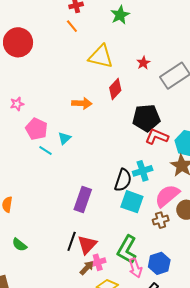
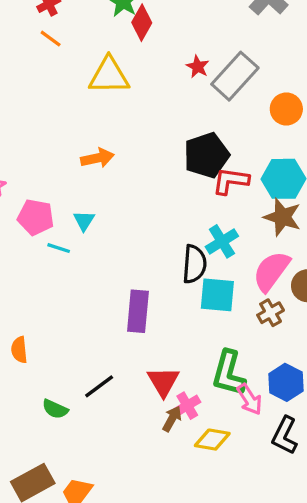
red star: (143, 63) -> (198, 67), moved
red diamond: (115, 89) -> (142, 23), moved
black line: (72, 241) -> (99, 386), moved, turned 48

